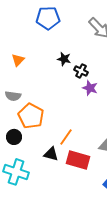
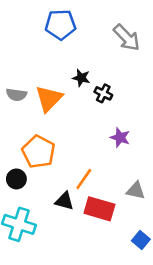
orange triangle: (18, 60) -> (49, 99), moved, size x1.6
purple star: (90, 88) -> (120, 137), moved
gray semicircle: (13, 96) -> (16, 95), moved

